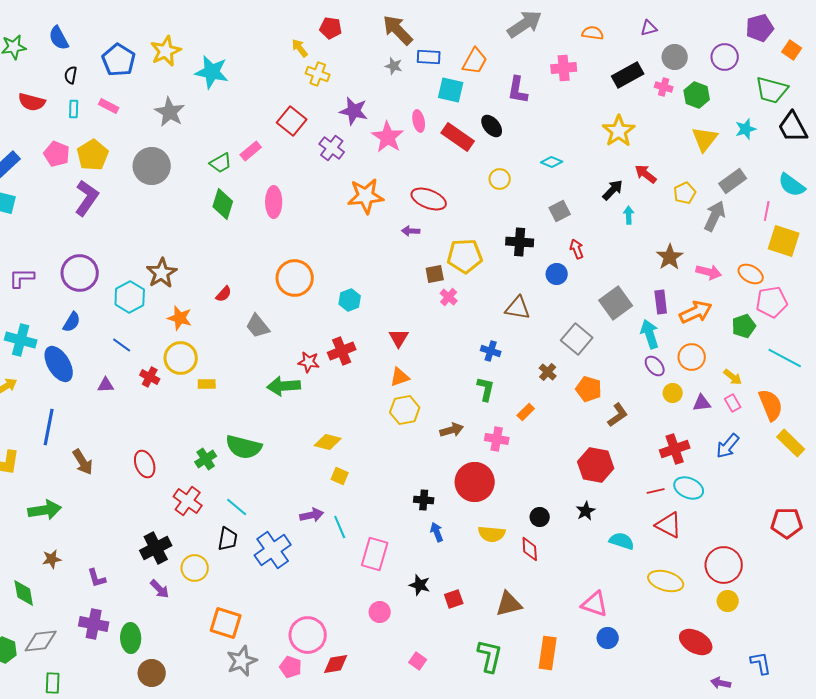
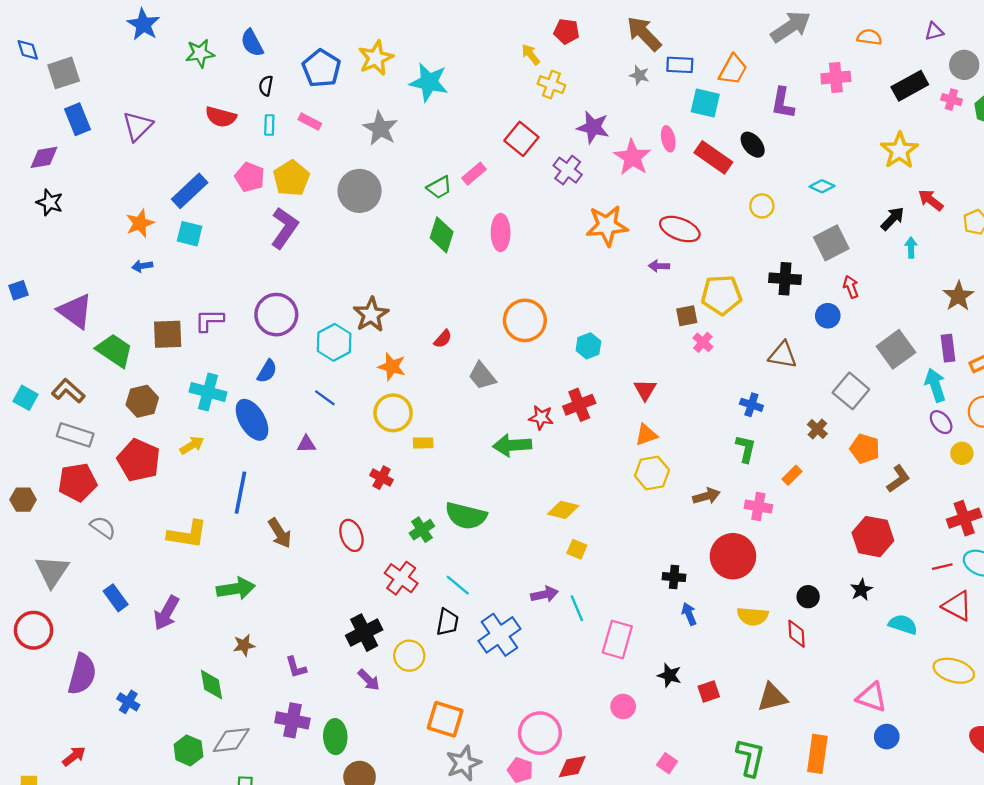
gray square: (560, 211) -> (831, 243), size x1.4
red cross: (150, 377) -> (382, 478), moved

